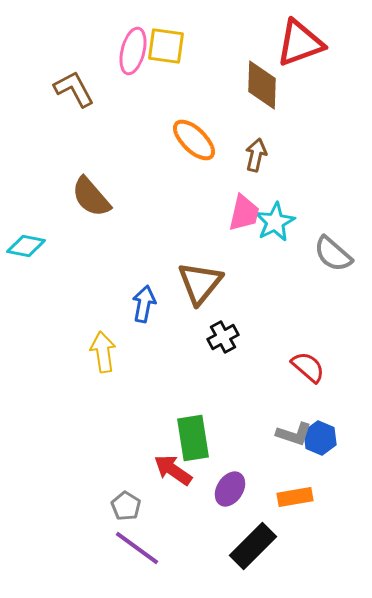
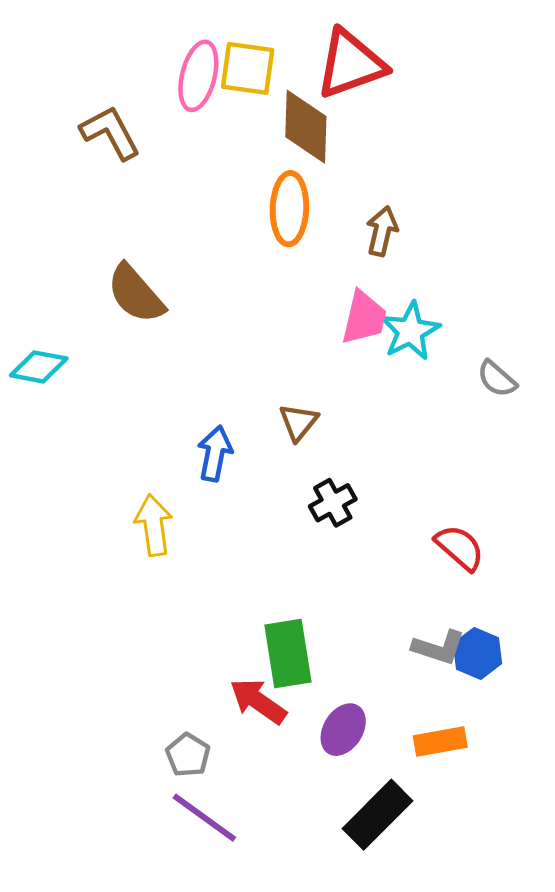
red triangle: (300, 43) -> (351, 64), moved
brown diamond: (262, 85) -> (306, 127), moved
orange ellipse: (194, 140) -> (289, 209), turned 48
gray semicircle: (333, 254) -> (497, 379), size x0.7
brown triangle: (200, 283) -> (298, 422), size x0.6

